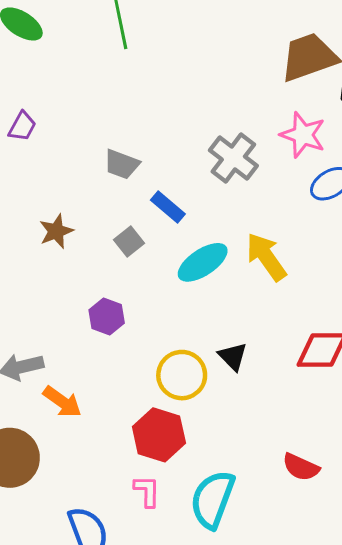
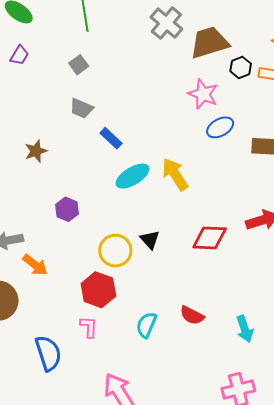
purple trapezoid: (22, 126) -> (19, 55), moved
gray cross: (233, 158) -> (166, 23), moved
gray square: (129, 242) -> (79, 65), moved
cyan semicircle: (213, 499) -> (146, 325), moved, size x0.7

